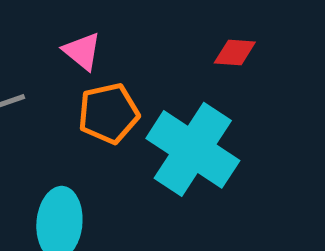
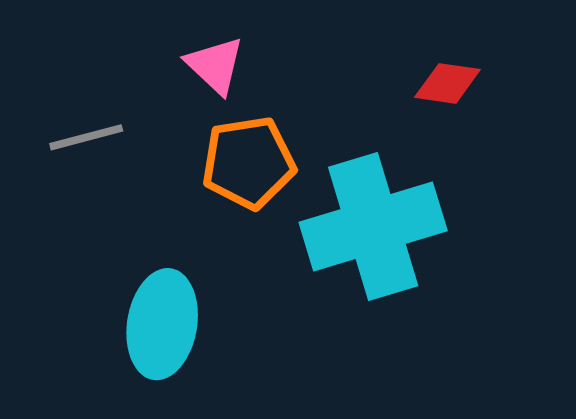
cyan cross: (193, 149) -> (373, 227), turned 36

